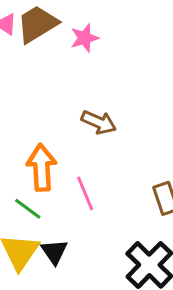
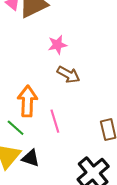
pink star: (85, 38) -> (57, 45), moved
black triangle: (54, 252) -> (31, 158), turned -42

